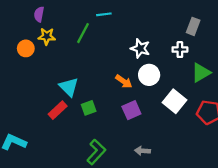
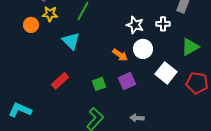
white cross: (180, 50) -> (163, 24), moved
cyan triangle: (69, 87) -> (71, 41), moved
green square: (89, 108) -> (99, 84), moved

